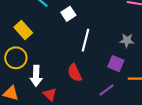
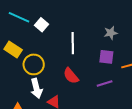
white square: (68, 14) -> (41, 25), moved
yellow circle: (16, 58) -> (34, 64), moved
purple line: (107, 90) -> (105, 84), turned 35

